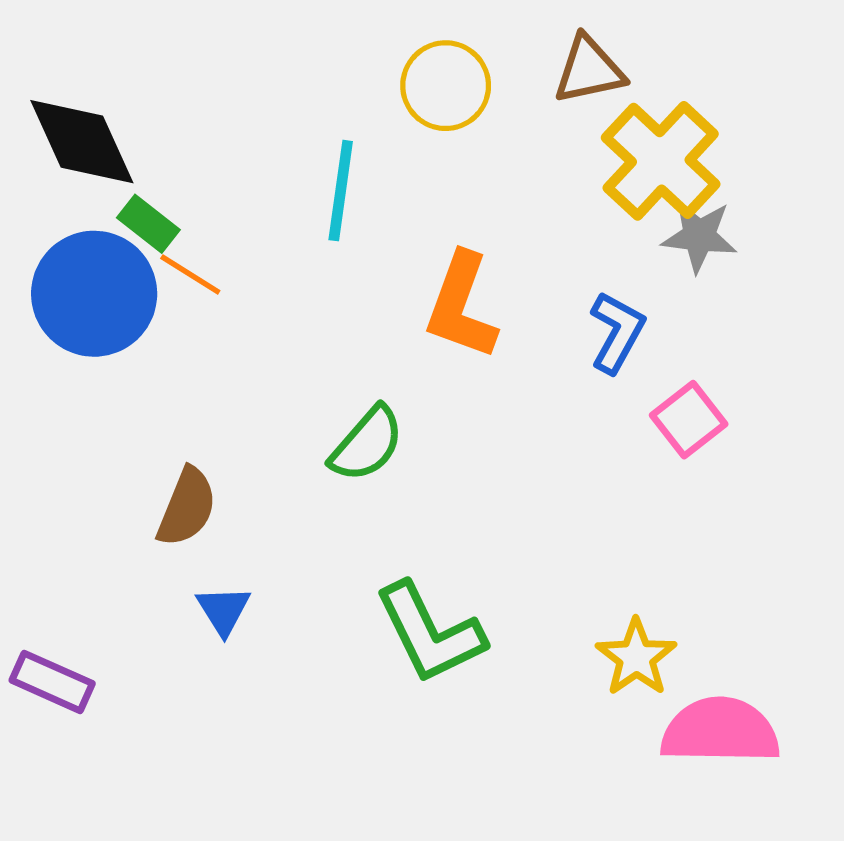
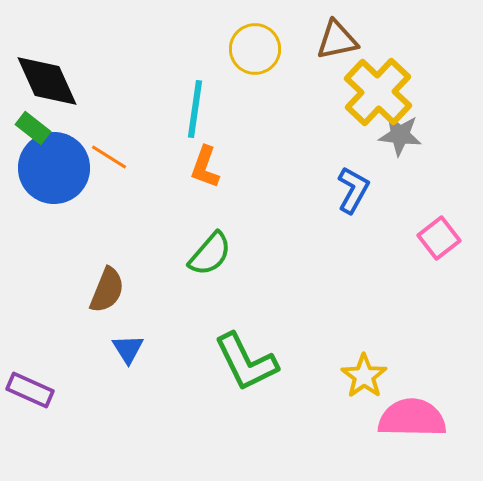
green rectangle: (148, 224) -> (33, 128), moved
orange L-shape: (461, 306) -> (205, 167), moved, size x0.7
pink square: (689, 420) -> (439, 238), moved

